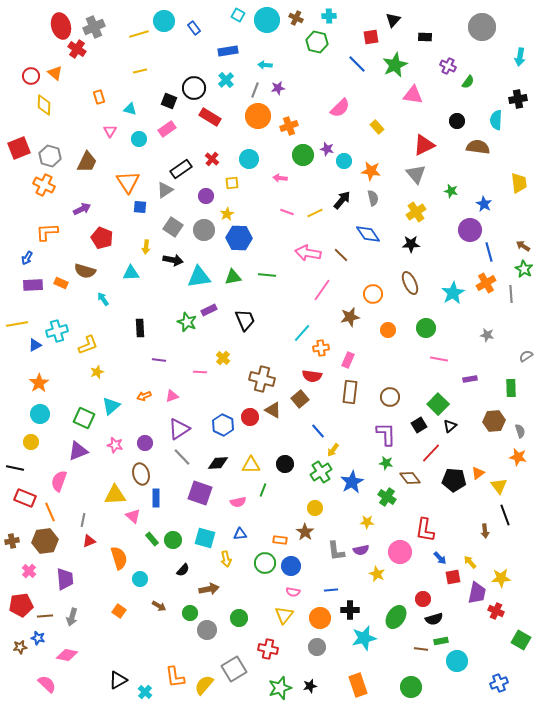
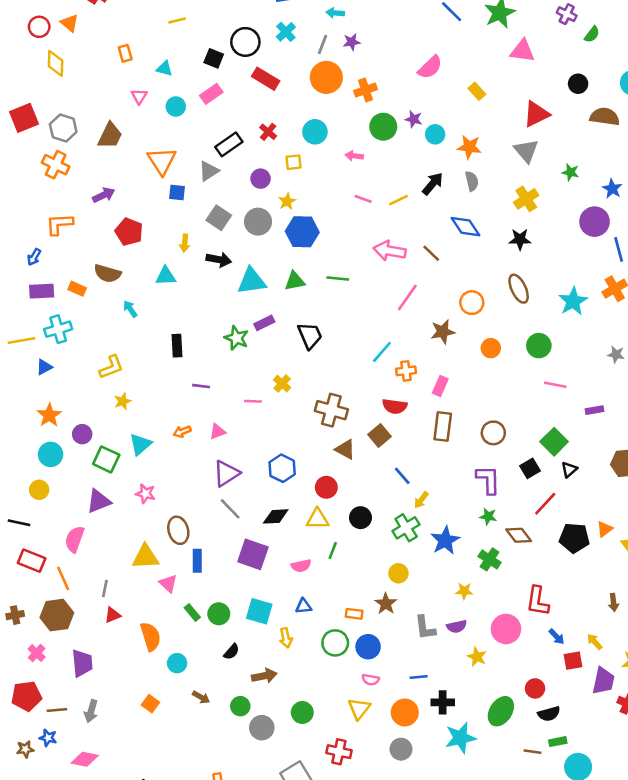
cyan cross: (57, 331) -> (58, 329), moved
red circle: (250, 417) -> (326, 487), moved
purple circle: (145, 443) -> (82, 434), moved

